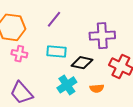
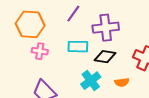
purple cross: (102, 36) -> (106, 28), moved

